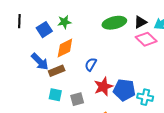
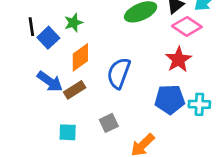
black line: (19, 21) -> (31, 27), moved
blue semicircle: (91, 64) -> (119, 73), size x1.6
red star: (103, 87) -> (178, 60), moved
cyan square: (55, 95) -> (68, 132), moved

